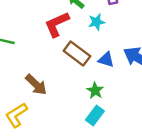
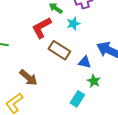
blue triangle: (106, 60) -> (85, 62), moved
green star: (95, 91) -> (94, 81), moved

